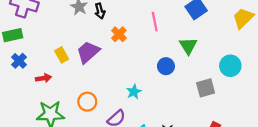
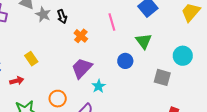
purple trapezoid: (88, 52) -> (82, 68), moved
gray square: (206, 88) -> (162, 77), turned 36

